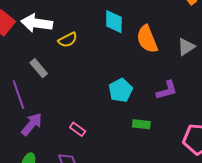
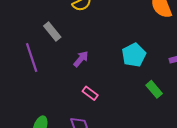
purple arrow: (32, 124) -> (81, 59), moved, size x0.7
green rectangle: (141, 124) -> (154, 89), turned 42

